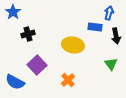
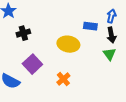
blue arrow: (109, 13) -> (111, 16), moved
green triangle: (111, 64) -> (109, 54), moved

